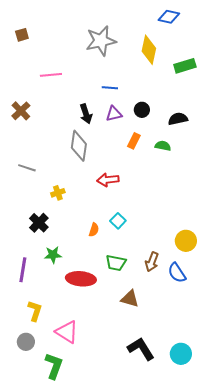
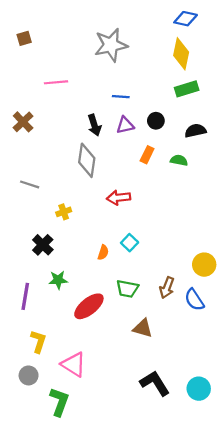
yellow diamond: (149, 50) -> (181, 54), moved
green rectangle: (185, 66) -> (187, 89), moved
red ellipse: (81, 279) -> (89, 306), turned -44

